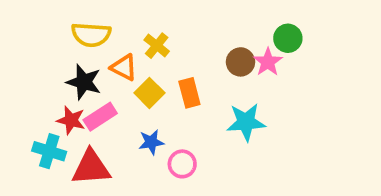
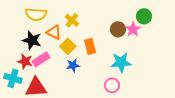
blue star: (151, 142) -> (73, 65), moved
pink circle: (182, 164) -> (112, 85), moved

